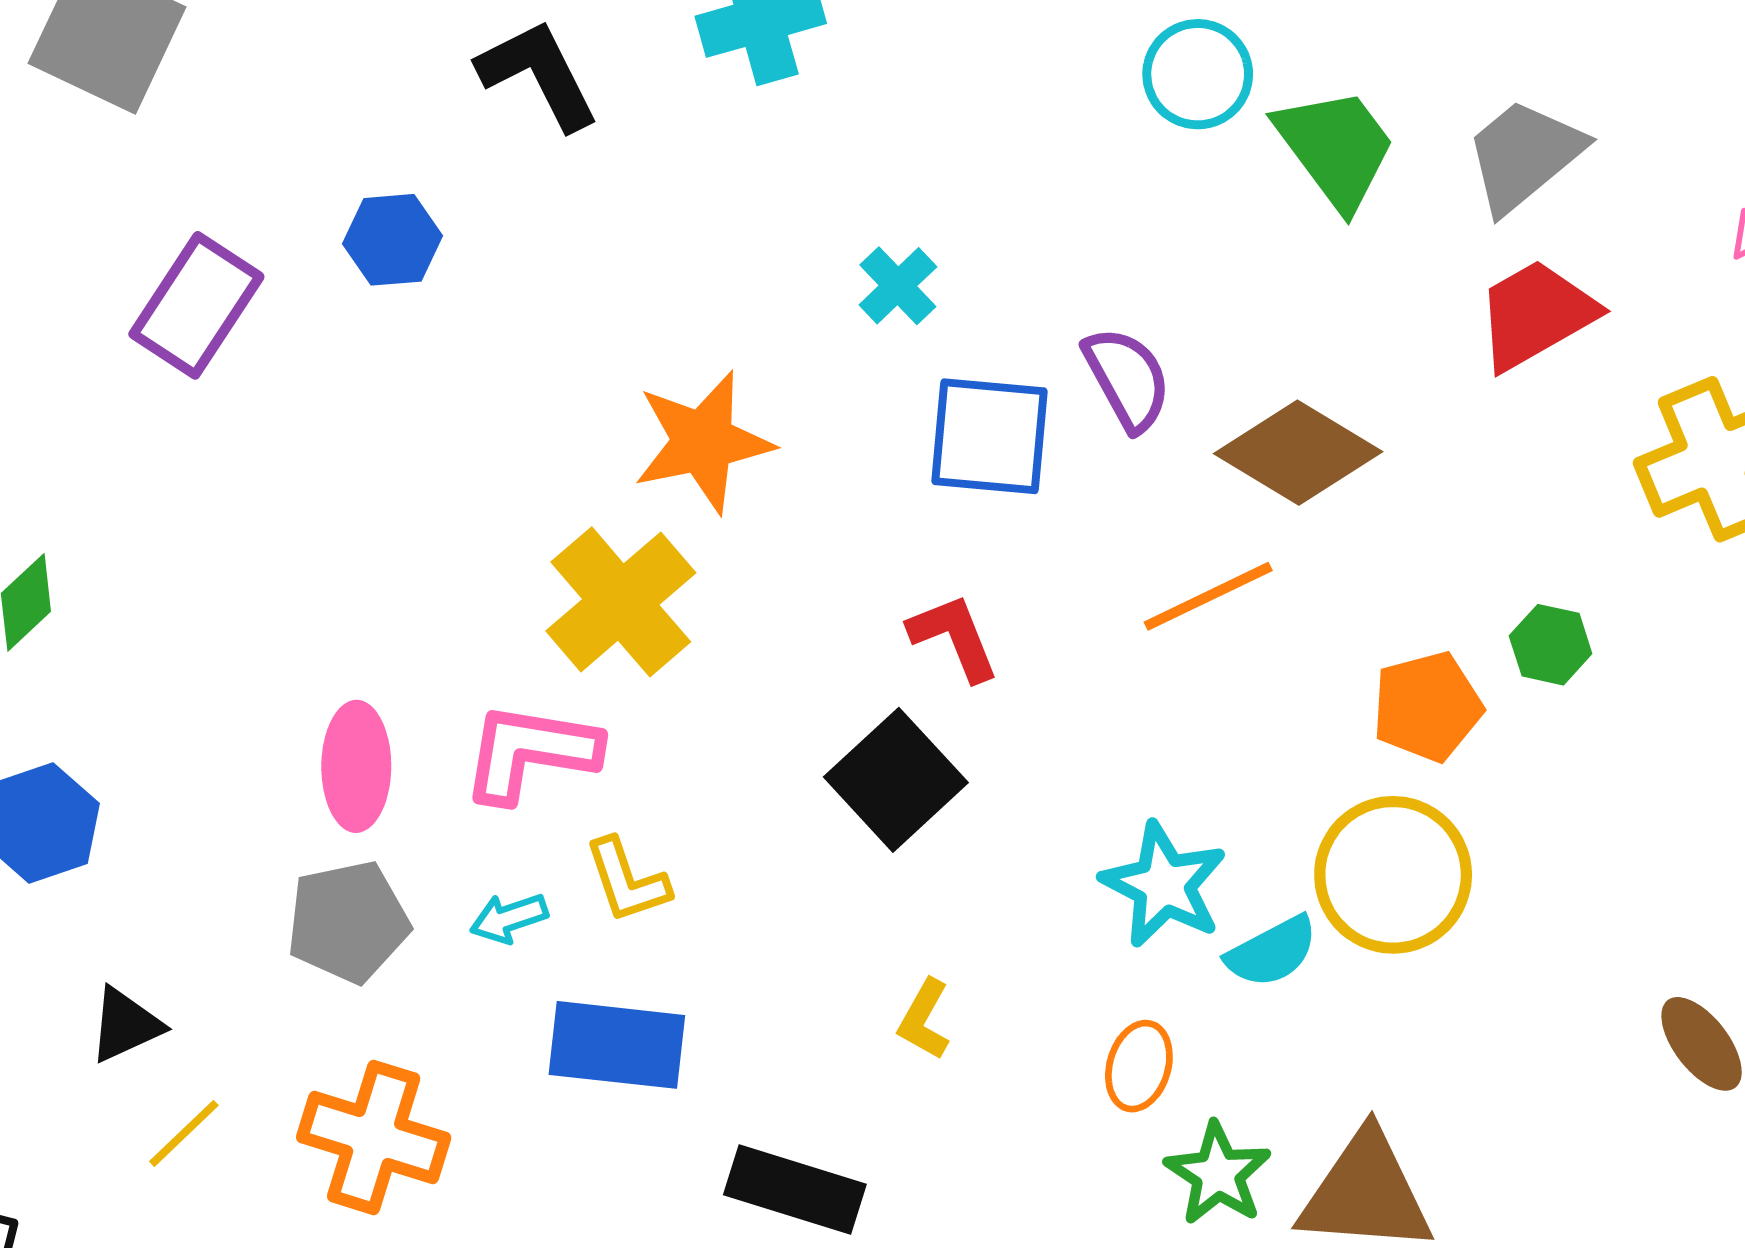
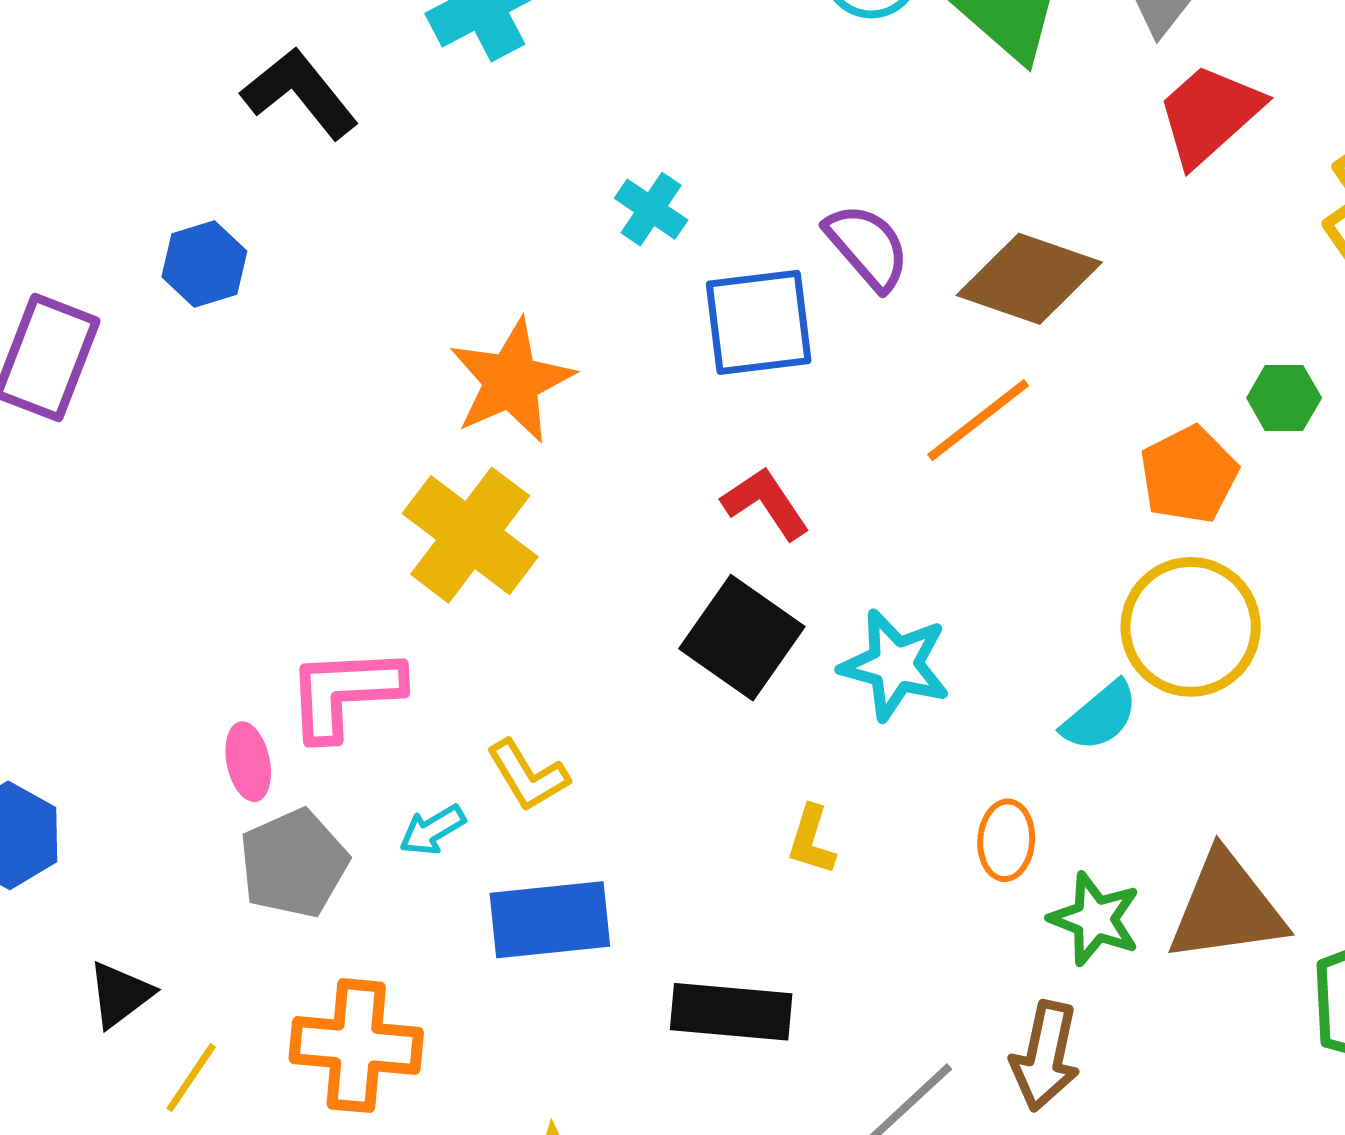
pink L-shape: (530, 752) -> (345, 693), moved
pink ellipse: (356, 766) -> (248, 762), moved, size x0.7
cyan star: (1164, 885) -> (895, 665), moved

